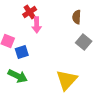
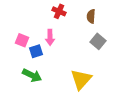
red cross: (30, 12) -> (59, 11), moved, turned -32
pink arrow: (37, 25) -> (50, 37), moved

